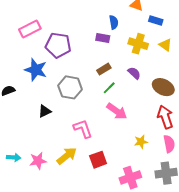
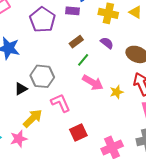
purple pentagon: (58, 45) -> (42, 20), moved, turned 30
gray hexagon: (70, 87) -> (42, 76), moved
yellow star: (141, 142) -> (117, 92), moved
yellow arrow: (67, 156) -> (33, 118), moved

